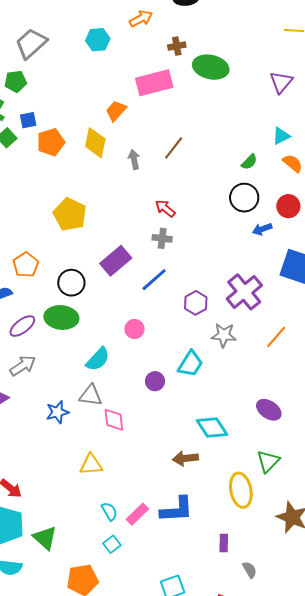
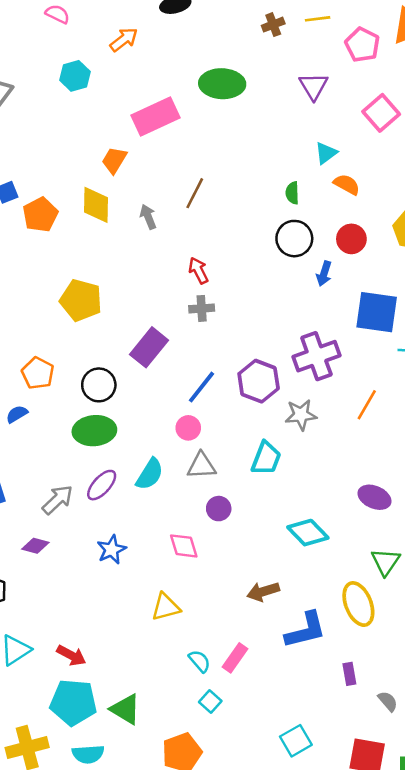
brown cross: (177, 46) -> (273, 25), moved
green semicircle: (249, 162) -> (292, 193), turned 144
red arrow: (165, 208) -> (198, 270), turned 35
blue arrow: (262, 229) -> (324, 274), turned -42
blue line: (154, 280) -> (202, 387), moved
purple cross: (244, 292) -> (316, 356), turned 30
purple hexagon: (196, 303) -> (259, 381), size x1.4
purple ellipse: (22, 326) -> (102, 485), moved
purple circle: (155, 381) -> (219, 509), moved
gray triangle: (91, 396) -> (202, 466), moved
brown arrow: (185, 458) -> (263, 592), moved
blue L-shape: (177, 510) -> (306, 630), moved

